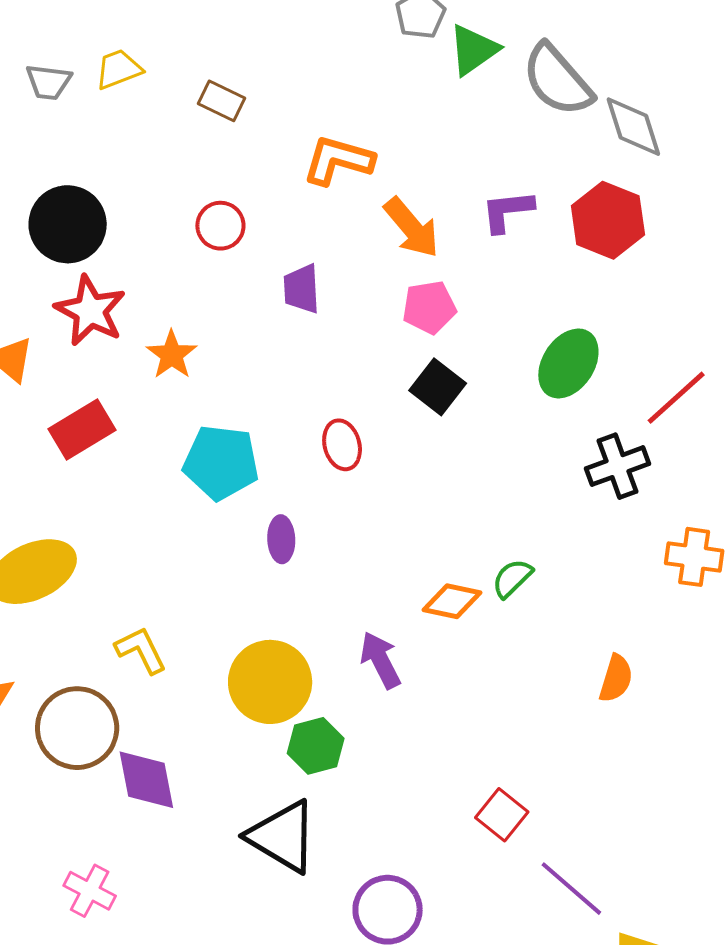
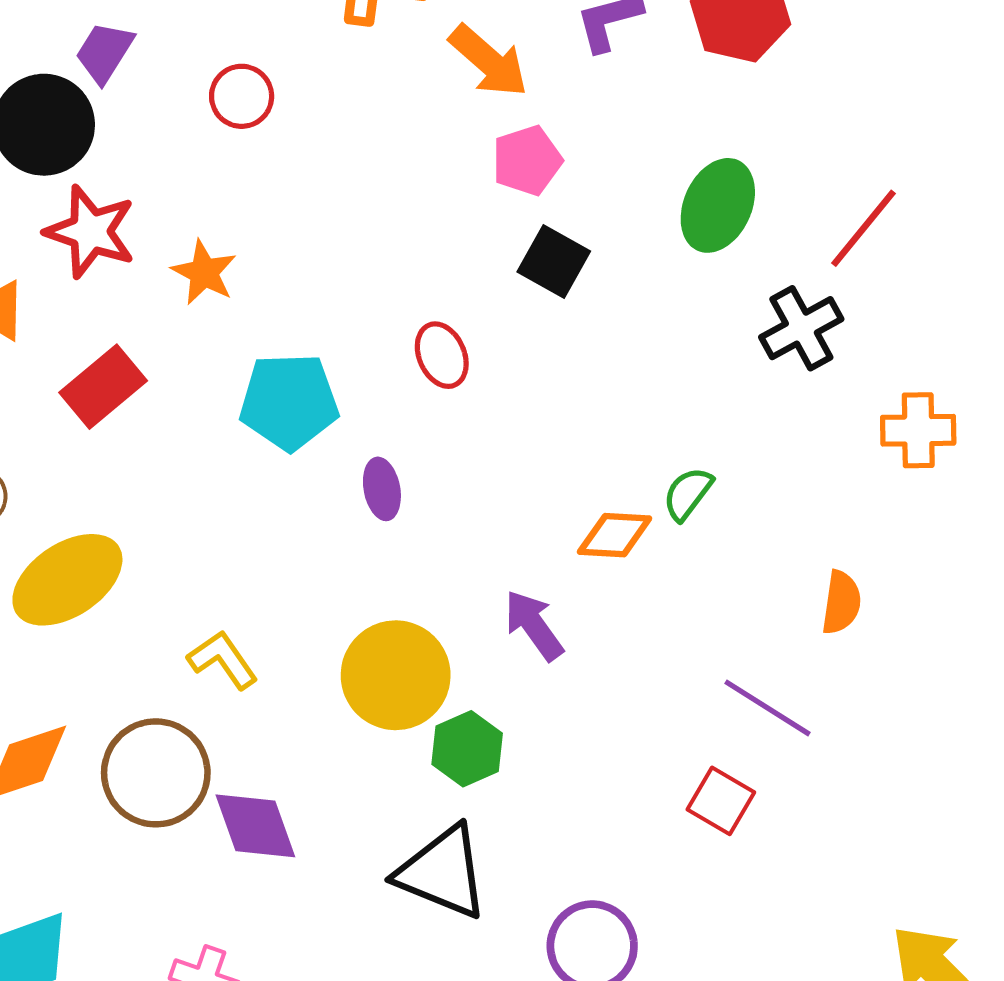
purple trapezoid: (301, 289) -> (104, 52), moved, turned 44
purple line: (571, 889) -> (768, 708), moved

